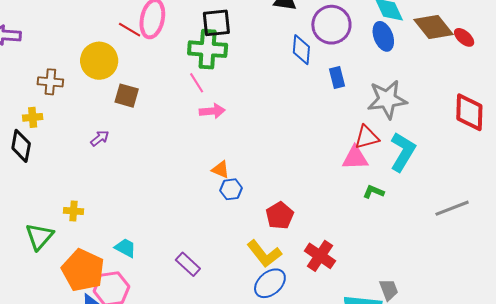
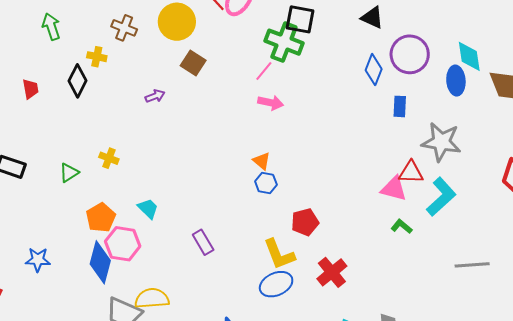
pink line: (197, 83) -> (264, 71), turned 55
green triangle: (39, 236) -> (69, 173), size x0.7
orange pentagon: (83, 270) -> (101, 218), size x0.7

